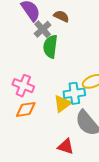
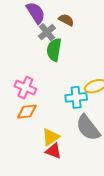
yellow triangle: (62, 104) -> (51, 137), moved
red triangle: (66, 146) -> (53, 151), moved

